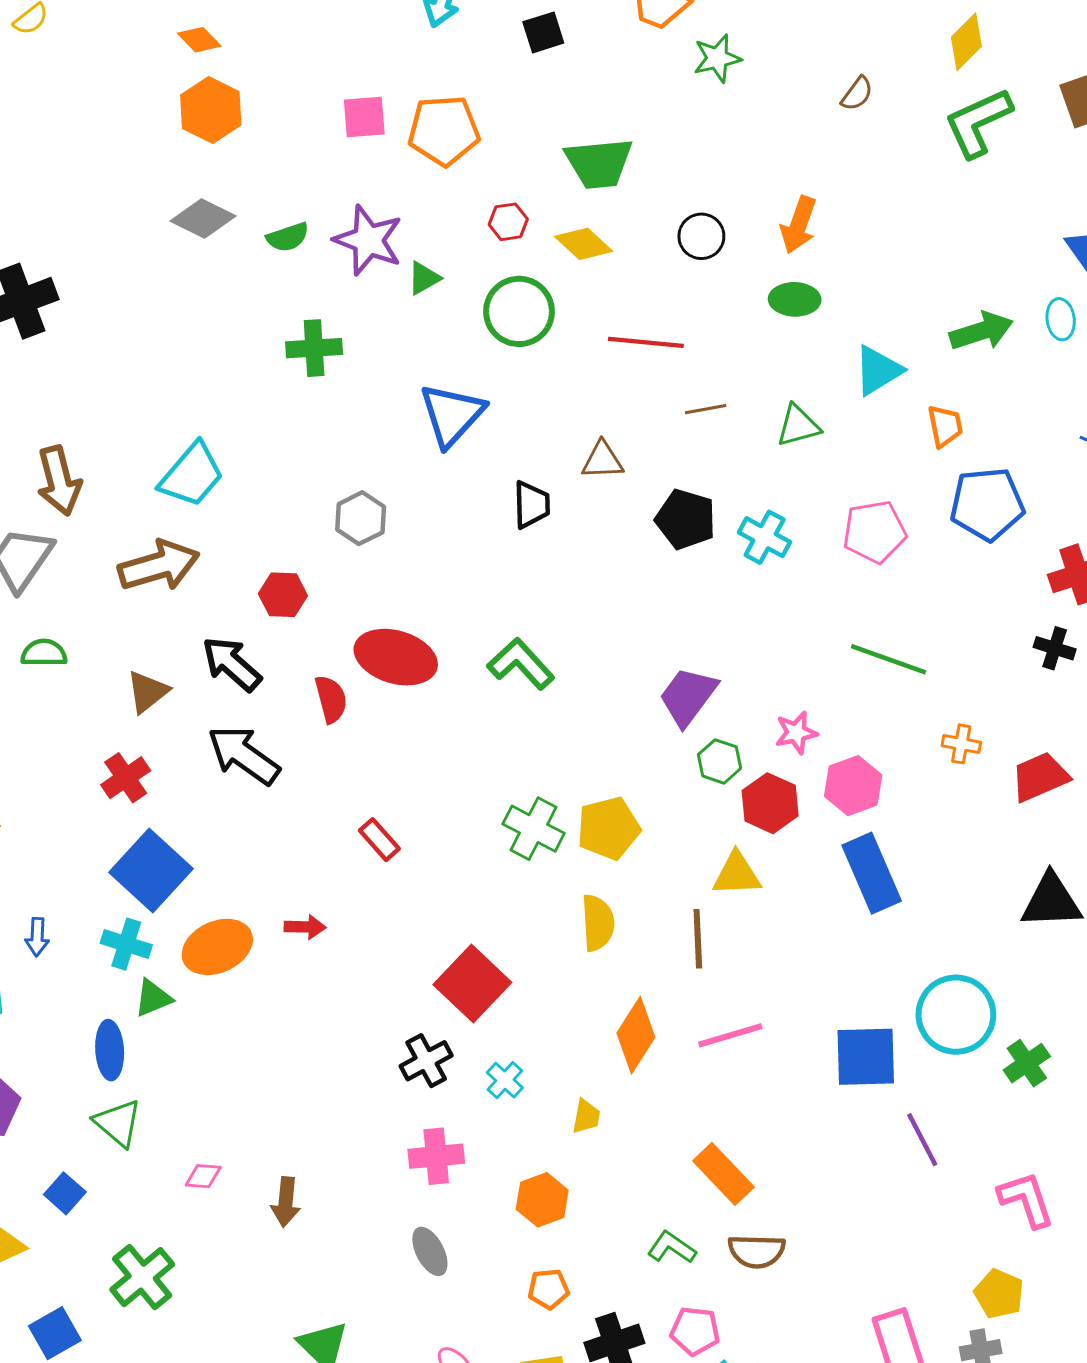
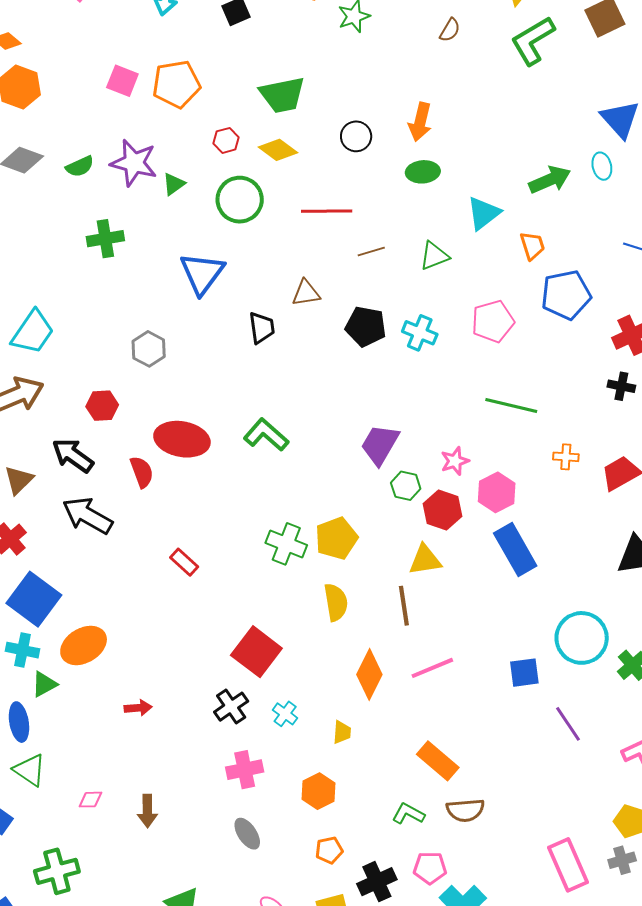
pink square: (364, 117) -> (122, 81), turned 32
red arrow: (305, 927) -> (138, 708), moved
blue square: (866, 1057) -> (524, 673), size x0.7
green cross: (142, 1277) -> (57, 871), turned 30

